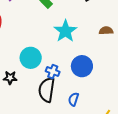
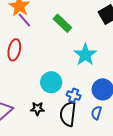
black star: (10, 78) -> (37, 109), moved
blue semicircle: (73, 99) -> (96, 113), moved

